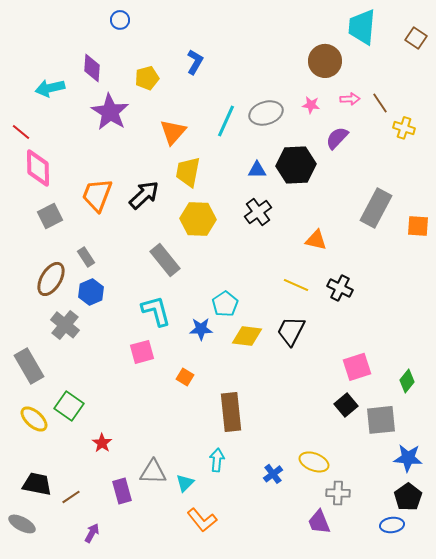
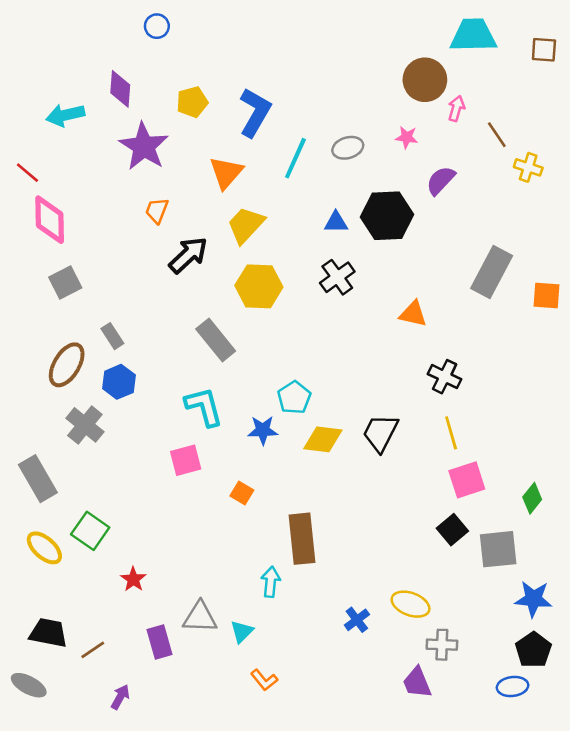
cyan trapezoid: (362, 27) -> (473, 35), turned 84
brown square: (416, 38) -> (544, 50), turned -30
blue L-shape: (195, 62) -> (255, 112), moved, size x1.5
pink arrow: (350, 99) -> (456, 109), moved, turned -72
gray ellipse: (266, 113) -> (348, 148), size x0.7
yellow trapezoid: (188, 172) -> (246, 225), turned 32
orange trapezoid: (97, 195) -> (157, 211), moved, size x0.6
yellow line: (296, 285) -> (451, 433), moved, turned 50
cyan arrow: (217, 460) -> (271, 582), moved
orange L-shape: (202, 520) -> (264, 680), size x0.7

